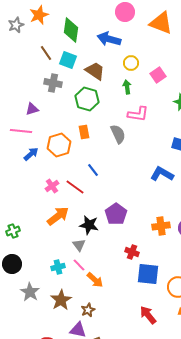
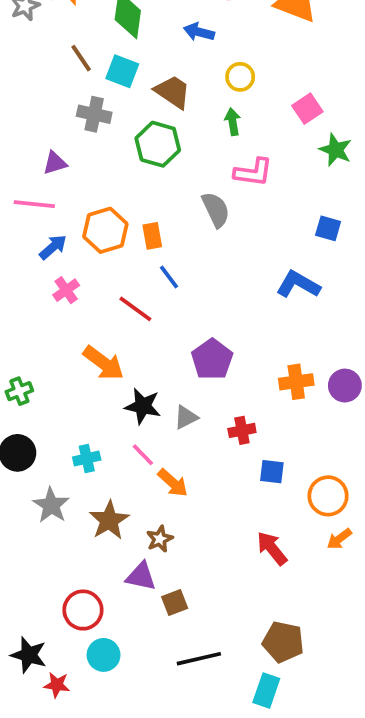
blue arrow: (109, 39) -> (199, 32), size x0.7
pink square: (158, 75) -> (307, 109), moved
orange rectangle: (84, 132) -> (152, 236), moved
pink cross: (52, 186) -> (66, 290), moved
orange arrow: (58, 216) -> (104, 363), turned 75
black star: (89, 225) -> (143, 406), moved
gray triangle: (79, 245) -> (186, 417), moved, turned 40
red cross: (132, 252) -> (242, 430), turned -32
cyan cross: (58, 267) -> (87, 458), moved
blue square: (148, 274) -> (272, 472), size x0.6

